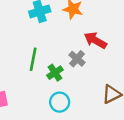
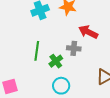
gray cross: (77, 59) -> (74, 48), turned -32

